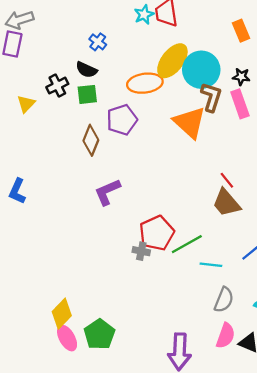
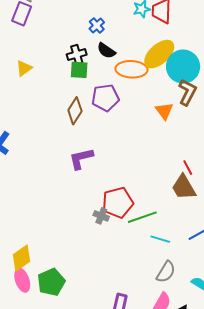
black semicircle: (86, 70) -> (106, 51), moved
black cross: (57, 86) -> (77, 55), moved
orange triangle: (190, 122) -> (164, 111), size x0.6

